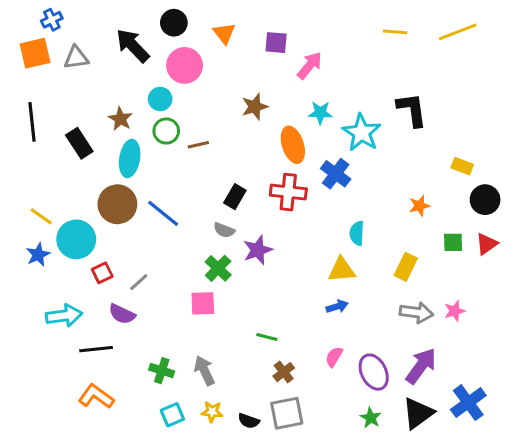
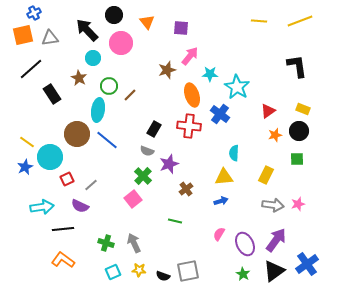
pink arrow: (310, 65) -> (190, 56), moved
cyan circle: (160, 99) -> (93, 58), moved
black L-shape: (412, 110) -> (297, 66), moved
black line: (32, 122) -> (31, 69), moved, turned 55
brown line: (198, 145) -> (130, 95), turned -32
cyan ellipse: (130, 158) -> (98, 110), moved
black circle: (485, 200) -> (299, 131), moved
red triangle: (487, 244) -> (268, 111), moved
pink square: (203, 303) -> (133, 199), turned -36
brown cross: (284, 372) -> (186, 189), moved

